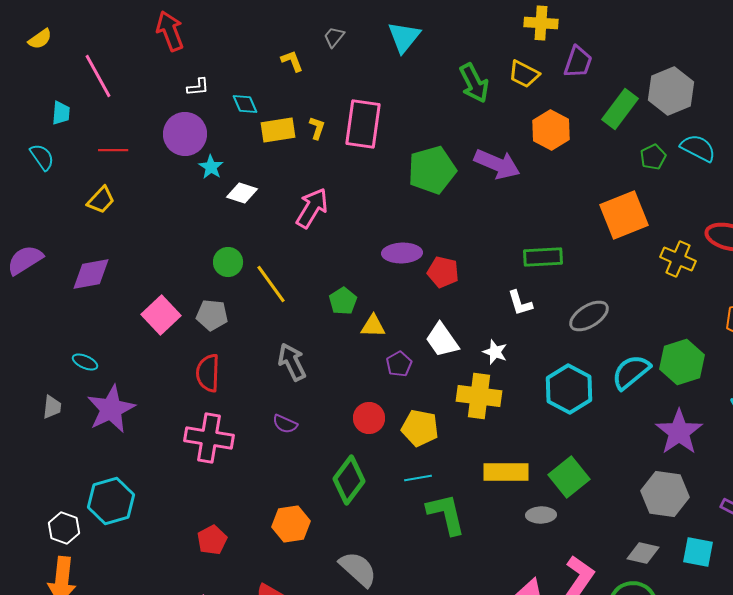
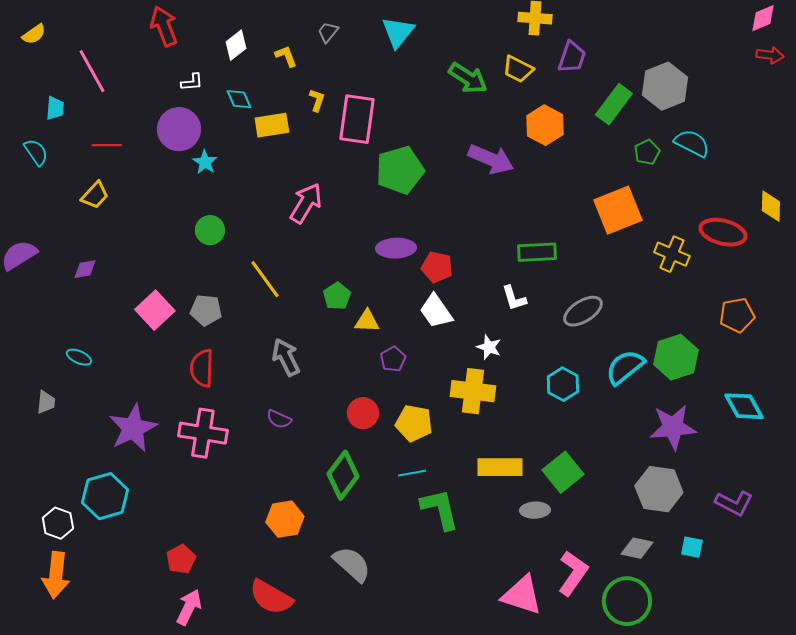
green arrow: (474, 83) -> (468, 78), turned -30
yellow L-shape: (317, 128) -> (317, 100), moved
green pentagon: (432, 170) -> (400, 170), moved
white diamond: (242, 193) -> (236, 45), moved, turned -56
green circle: (228, 262) -> (210, 230), moved
purple diamond: (91, 274) -> (85, 269), size x0.6
white trapezoid: (442, 340) -> (436, 311), moved
cyan hexagon: (569, 389) -> (563, 384), size x0.7
purple star: (111, 409) -> (133, 428), moved
purple star: (679, 432) -> (673, 427), turned 30
red pentagon: (212, 540) -> (181, 559), moved
cyan square: (698, 552) -> (692, 547), size x0.7

